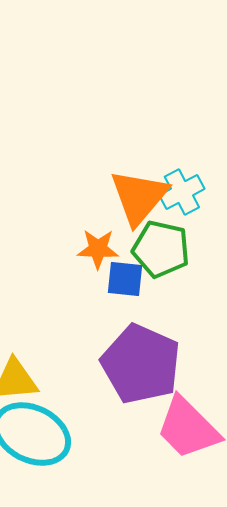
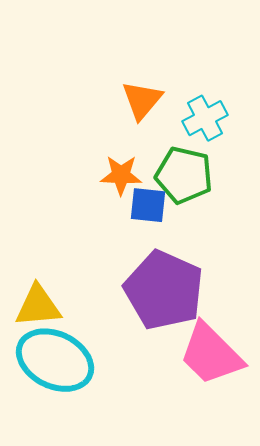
orange triangle: (139, 197) -> (142, 100), moved, size x0.7

